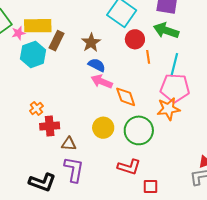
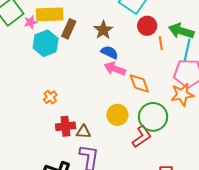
green arrow: (166, 31) -> (181, 31), moved
red cross: (50, 126) -> (65, 126), moved
red L-shape: (129, 167) -> (142, 137), moved, turned -50

